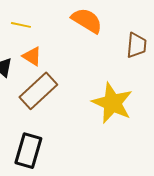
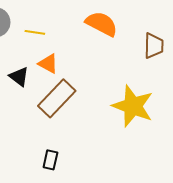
black rectangle: (28, 151) -> (50, 160), size x0.6

